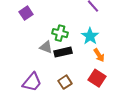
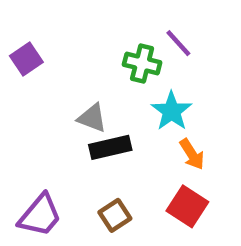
green cross: (60, 33) -> (142, 64), moved
gray triangle: (46, 47) -> (92, 118), moved

